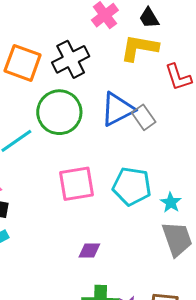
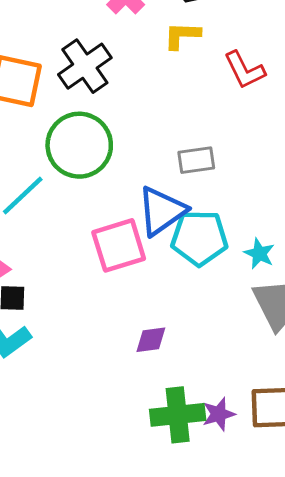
yellow L-shape: (139, 48) -> (182, 35), size x0.7
blue triangle: (118, 109) -> (162, 211), moved
gray rectangle: (144, 117) -> (196, 160), moved, turned -55

